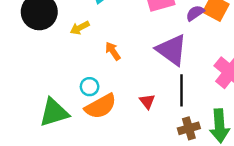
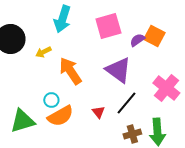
orange arrow: (113, 51) -> (70, 71), size x1.8
black line: (182, 90) -> (126, 103), turned 40

